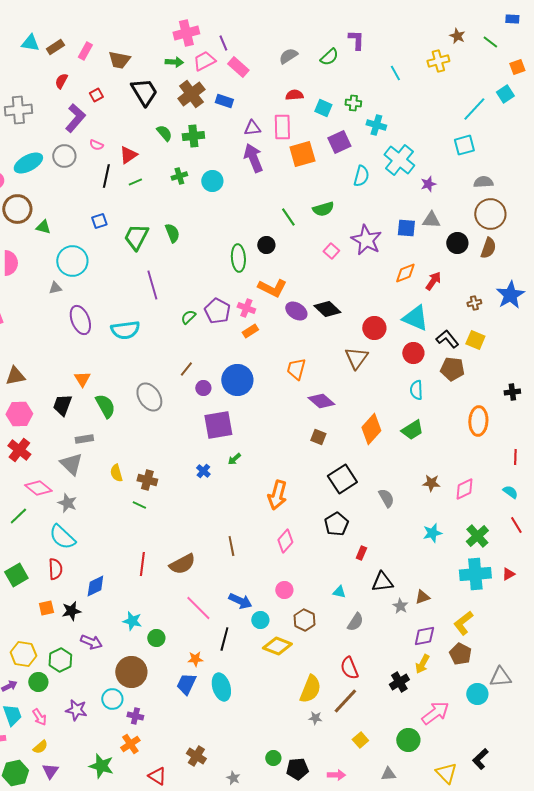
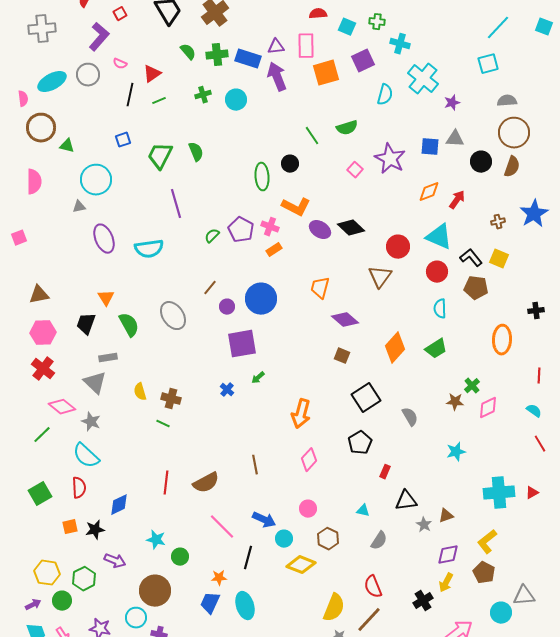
cyan square: (505, 94) -> (544, 27), moved, turned -36
blue rectangle: (224, 101) -> (248, 59), moved, size x1.4
green cross: (477, 536) -> (472, 386), moved, size x0.7

